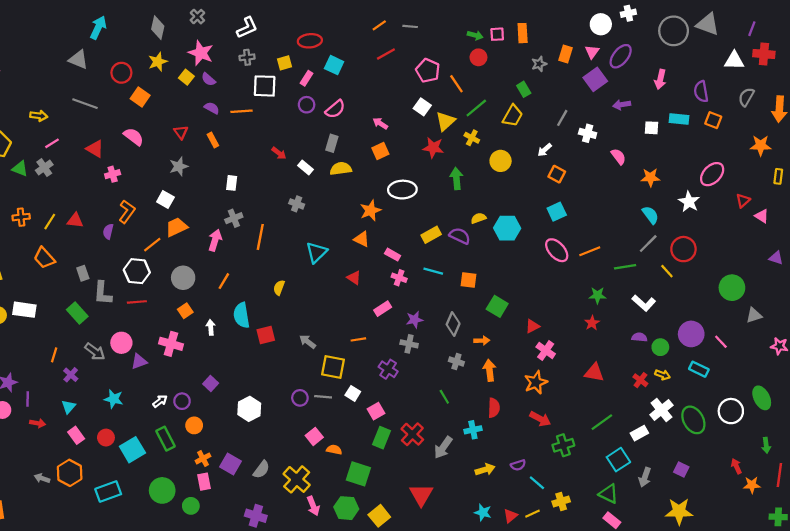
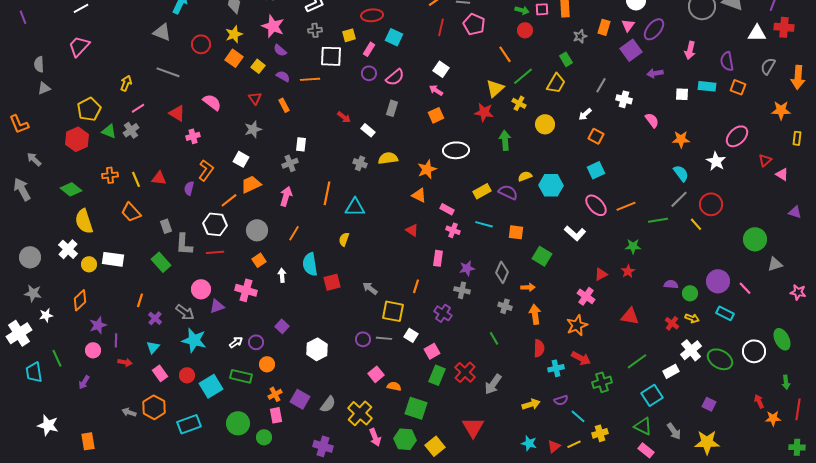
red line: (386, 54) -> (441, 27), turned -48
pink pentagon: (428, 71) -> (474, 24), moved
yellow square: (186, 77) -> (258, 66), moved
orange square: (140, 97) -> (234, 58), moved
white square: (422, 107) -> (441, 69), moved
yellow arrow: (39, 116) -> (126, 83), turned -77
yellow semicircle: (341, 169) -> (388, 158), moved
gray cross: (234, 218) -> (290, 163), moved
yellow line: (50, 222) -> (136, 179), turned -56
cyan triangle: (316, 252) -> (355, 207), moved, turned 45
white L-shape: (644, 303) -> (575, 233), moved
pink rectangle: (383, 309) -> (438, 258), turned -49
red triangle: (532, 326) -> (601, 274), moved
orange line: (358, 339) -> (416, 286), turned -64
gray arrow: (95, 352) -> (185, 312), moved
cyan star: (114, 399) -> (194, 340), size x1.4
green ellipse: (693, 420) -> (720, 359), turned -30
cyan cross: (473, 430) -> (556, 368), moved
green rectangle: (165, 439) -> (241, 376), turned -50
gray arrow: (645, 477) -> (674, 431), moved, turned -54

